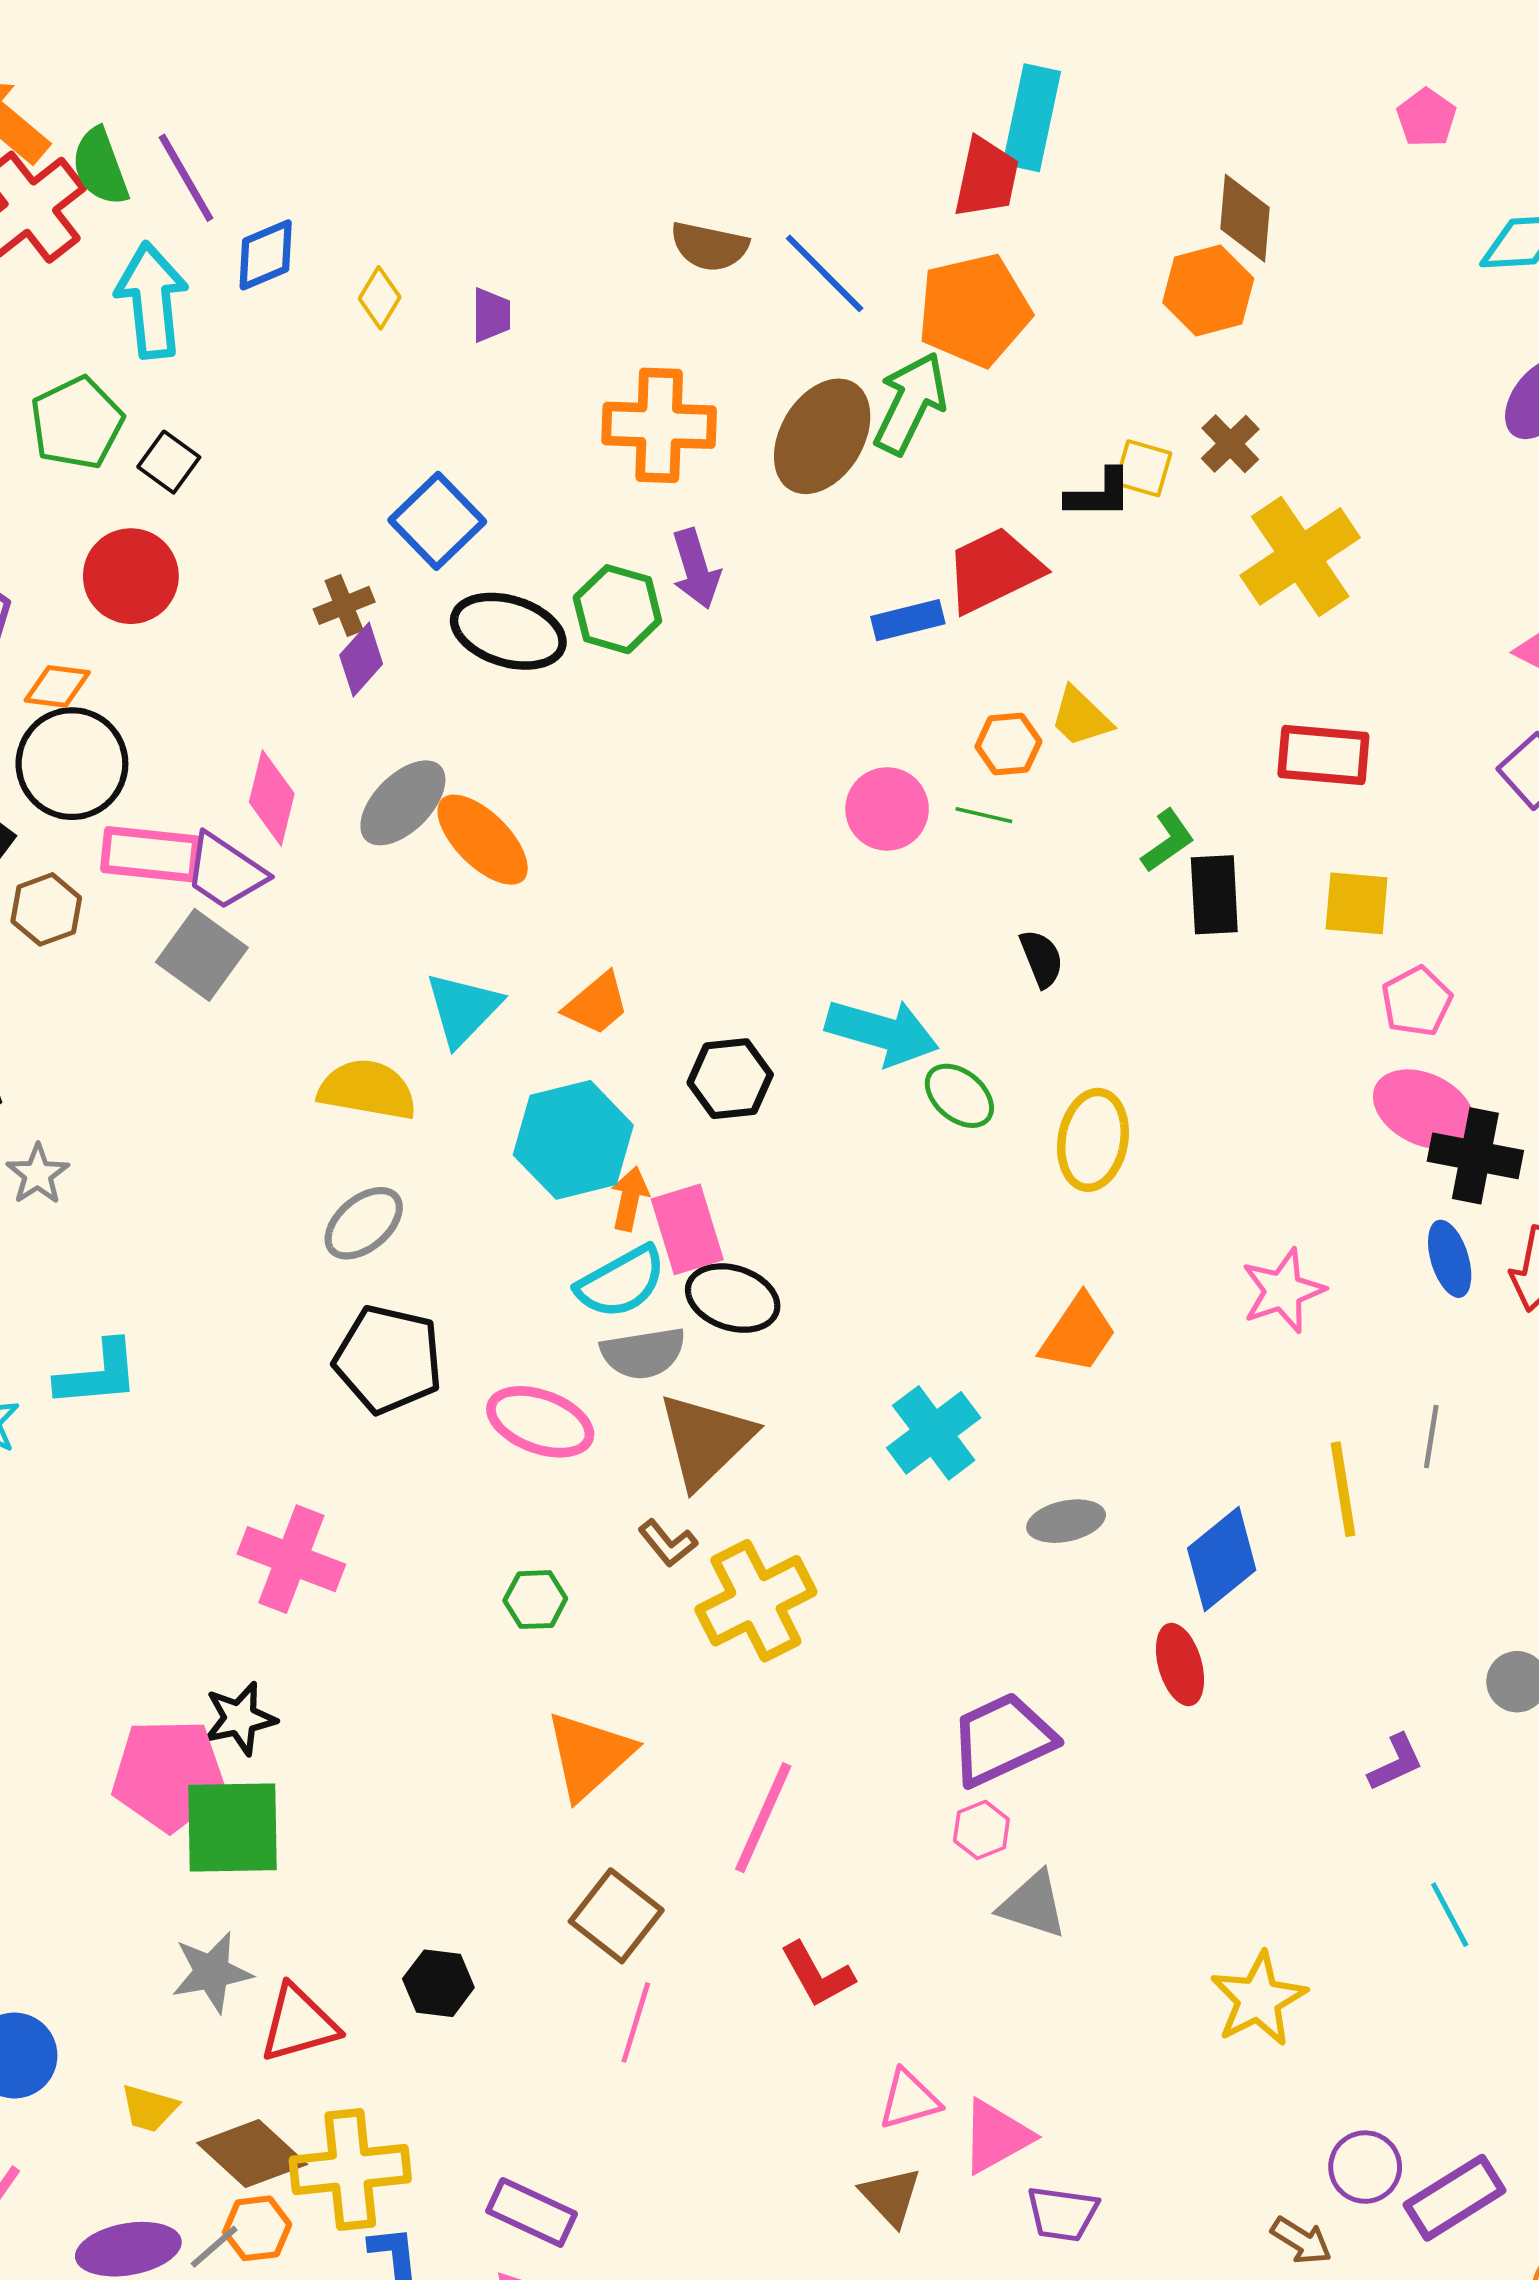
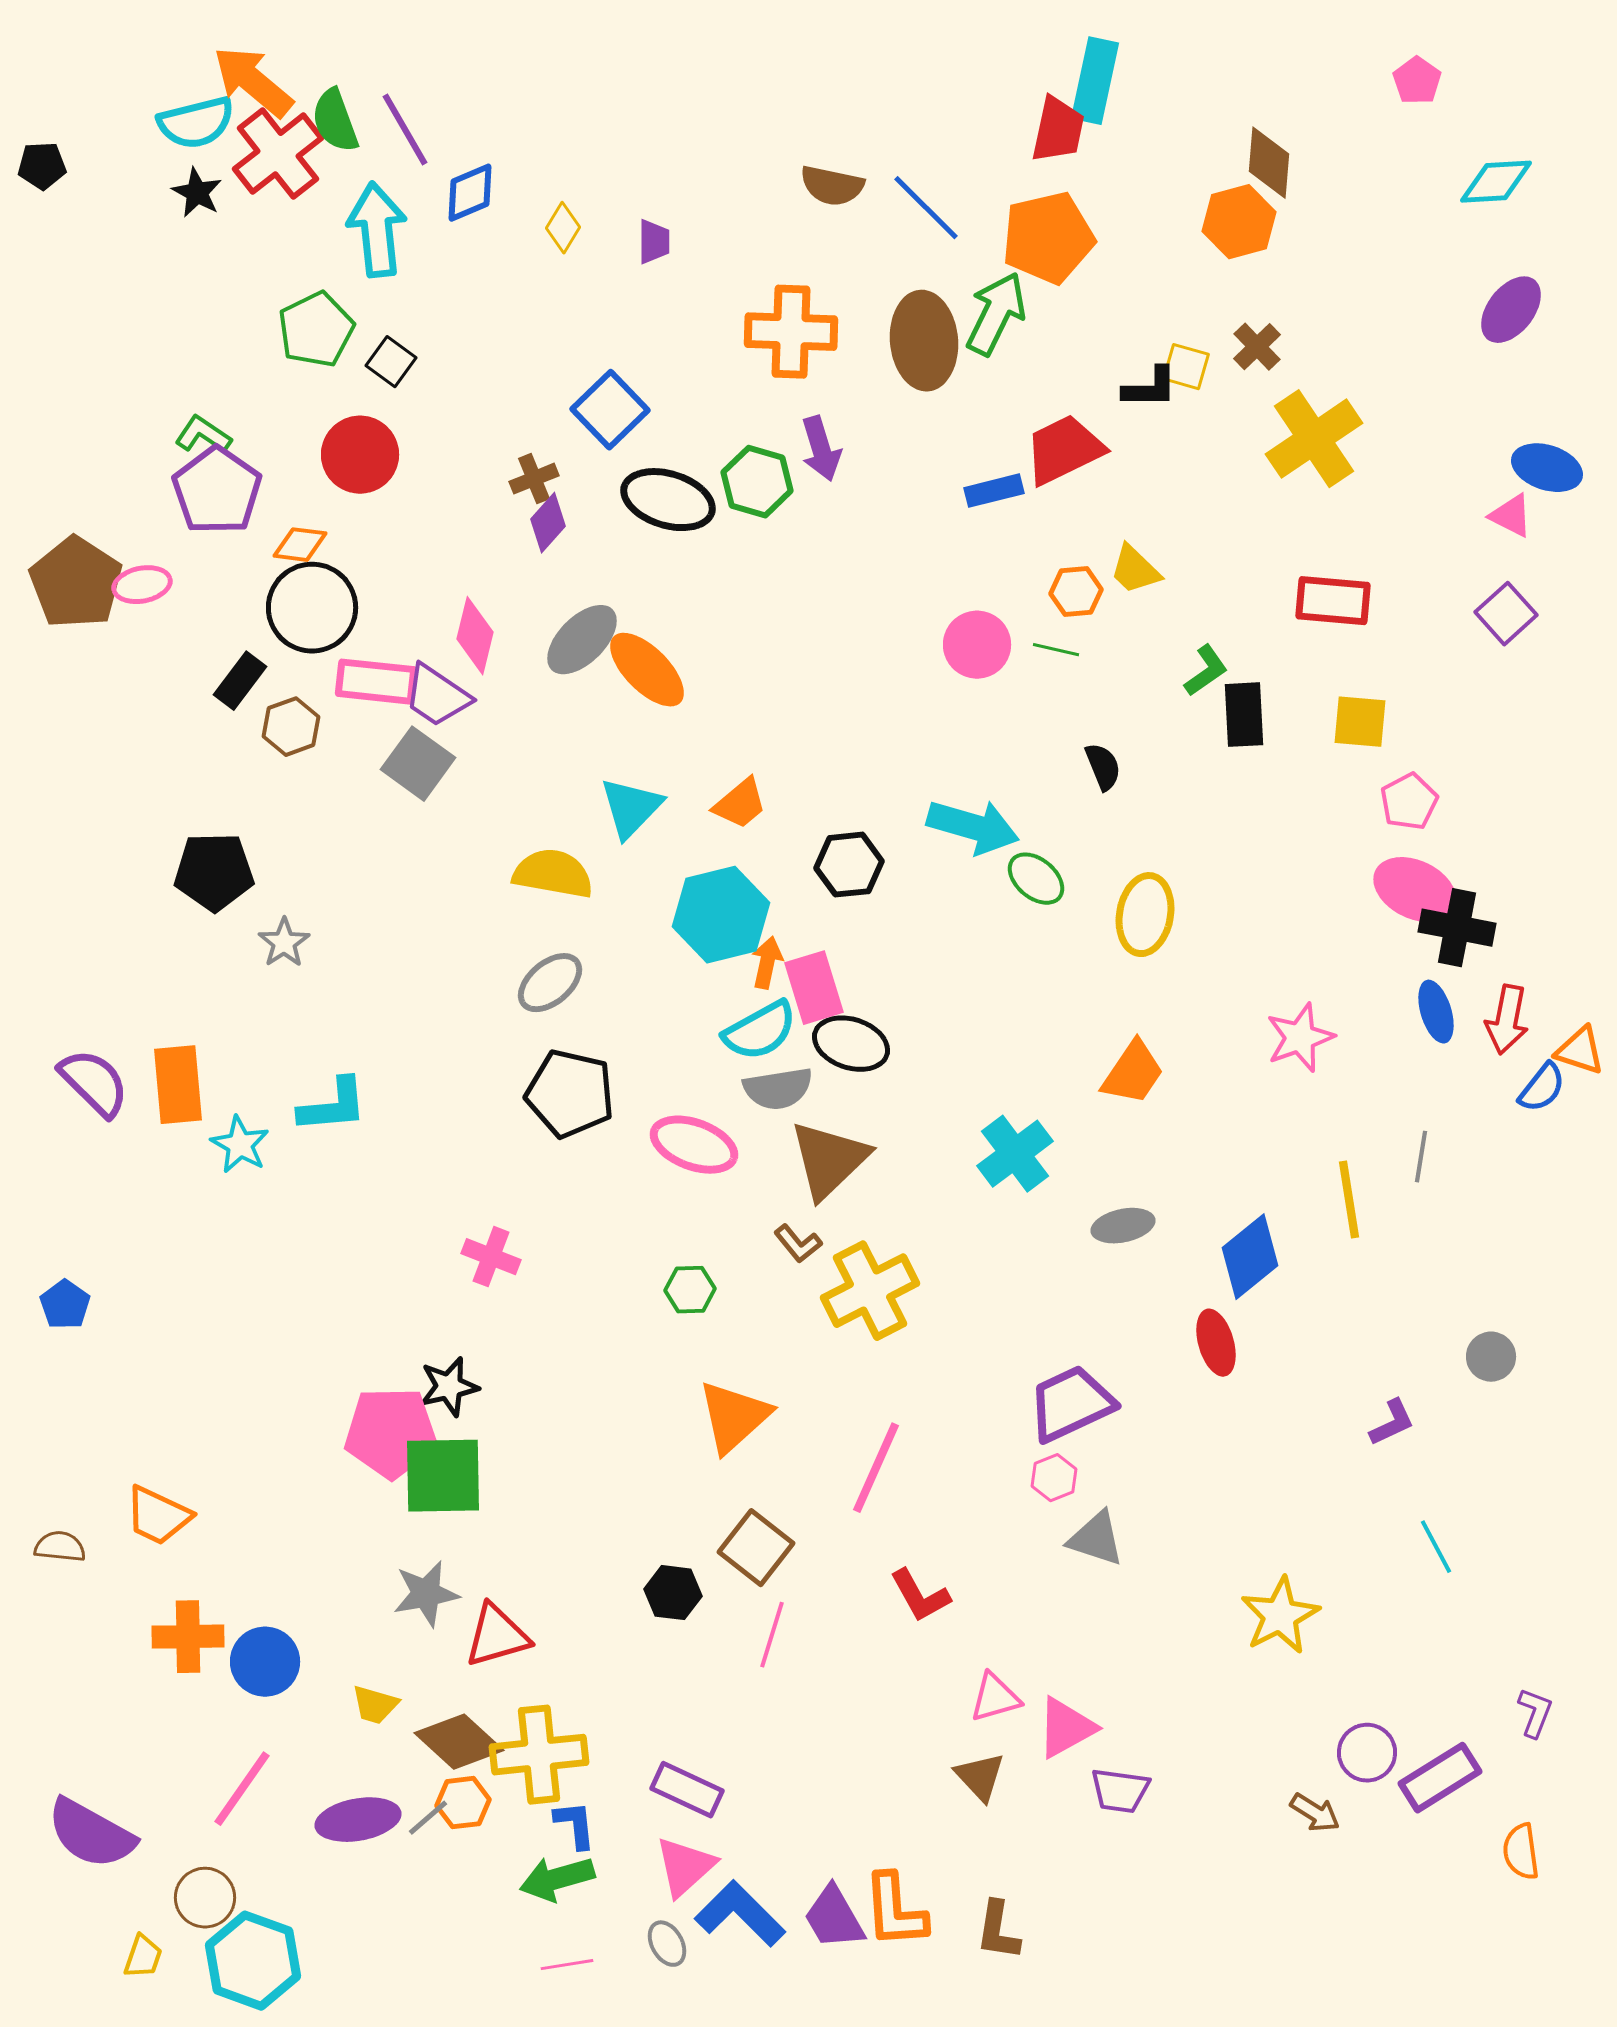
brown ellipse: (822, 436) -> (924, 341), turned -36
pink cross: (291, 1559) -> (491, 1257), size x0.7
black hexagon: (438, 1983) -> (673, 1593), moved

